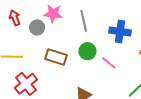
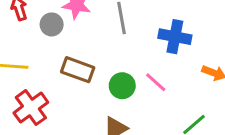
green circle: (87, 51) -> (122, 86), moved

